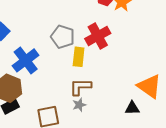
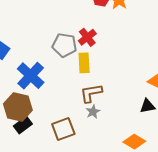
red cross: (98, 36) -> (87, 37), moved, size x0.7

